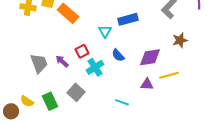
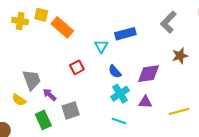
purple arrow: (62, 61) -> (50, 95), moved
cyan cross: (95, 67) -> (120, 94), moved
yellow line: (169, 75) -> (179, 111), moved
gray square: (76, 92) -> (71, 110), turned 30
yellow semicircle: (27, 101) -> (19, 100), moved

